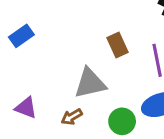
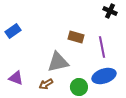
brown rectangle: (117, 45) -> (76, 37), turned -49

